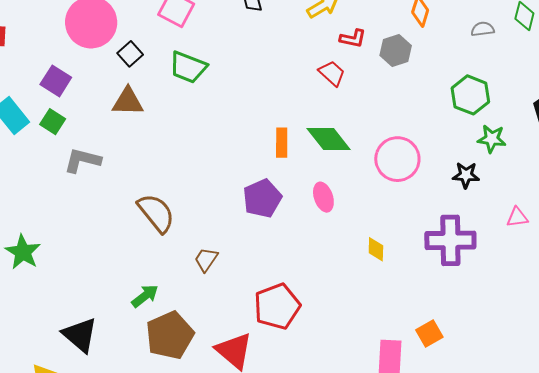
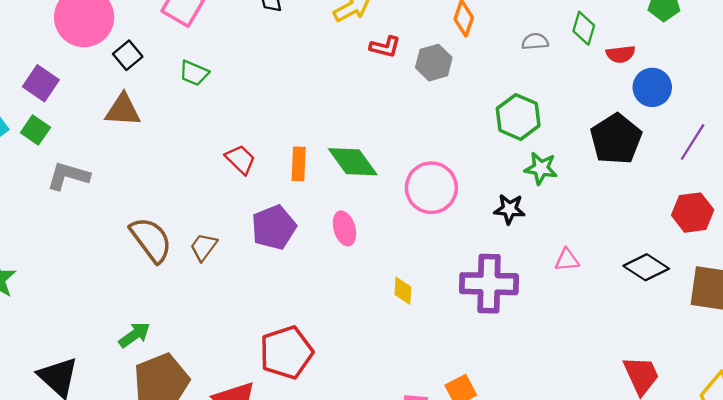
green trapezoid: (188, 67) -> (194, 73), size x0.7
red trapezoid: (332, 73) -> (240, 159), moved
brown trapezoid: (206, 259) -> (204, 247), moved

